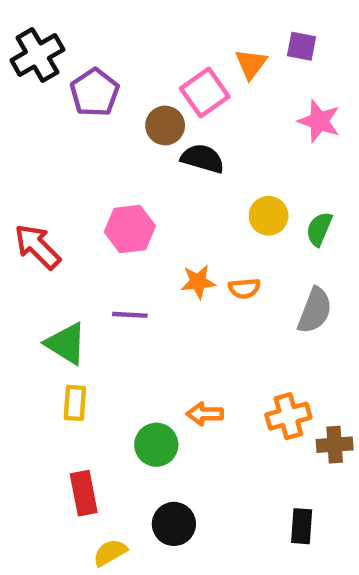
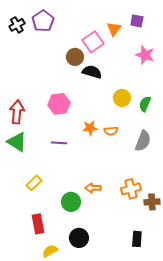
black cross: (37, 55) -> (17, 25), size x0.7
purple pentagon: (95, 92) -> (43, 21), moved
red arrow: (37, 247) -> (17, 112), turned 50
green triangle: (66, 343) -> (17, 142), moved
yellow rectangle: (75, 403) -> (34, 183), turned 42

